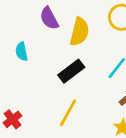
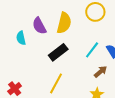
purple semicircle: (49, 18) -> (39, 26), moved

